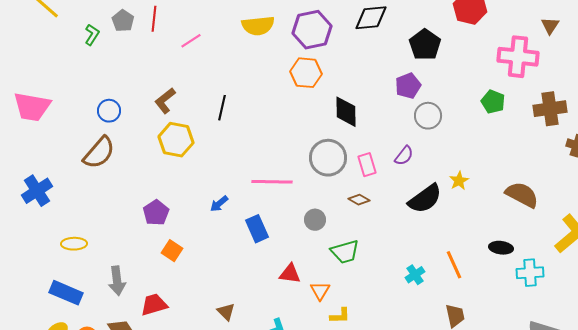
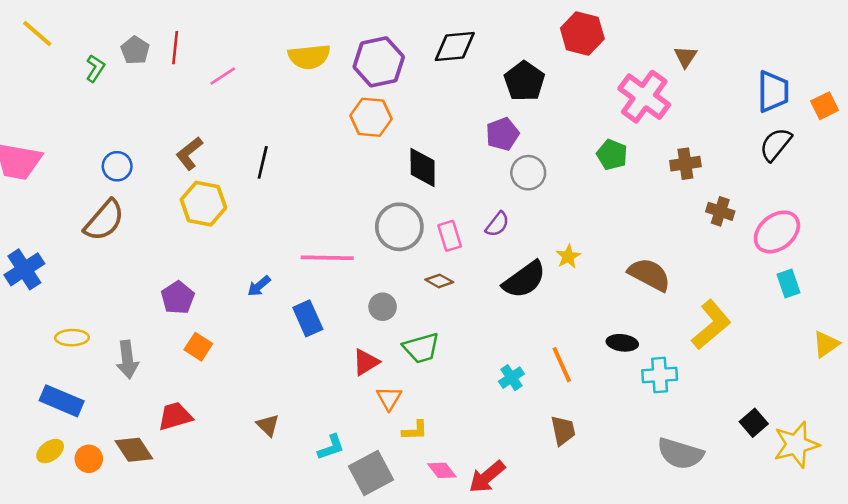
pink cross: (518, 57) -> (644, 97), turned 30
brown cross: (550, 109) -> (685, 164), size x0.7
red triangle: (290, 274) -> (366, 362), moved, turned -40
gray arrow: (117, 281) -> (127, 360), moved

